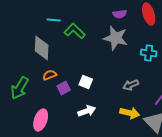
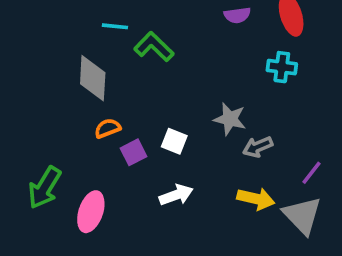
gray star: (116, 38) -> (230, 119), moved, size x0.7
cyan cross: (149, 53) -> (282, 67), moved
green arrow: (20, 88) -> (45, 188), moved

